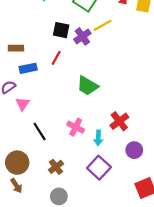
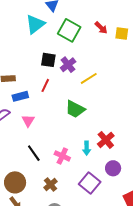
yellow line: (103, 25) -> (89, 78), moved
pink triangle: (23, 104) -> (28, 121), moved
pink cross: (76, 127) -> (62, 156), moved
cyan arrow: (98, 138) -> (87, 148), moved
purple circle: (134, 150) -> (113, 168), moved

